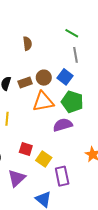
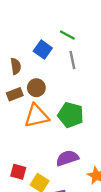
brown semicircle: (27, 44) -> (16, 66), moved
blue square: (65, 77) -> (43, 50), moved
purple semicircle: (63, 125) -> (67, 158), moved

